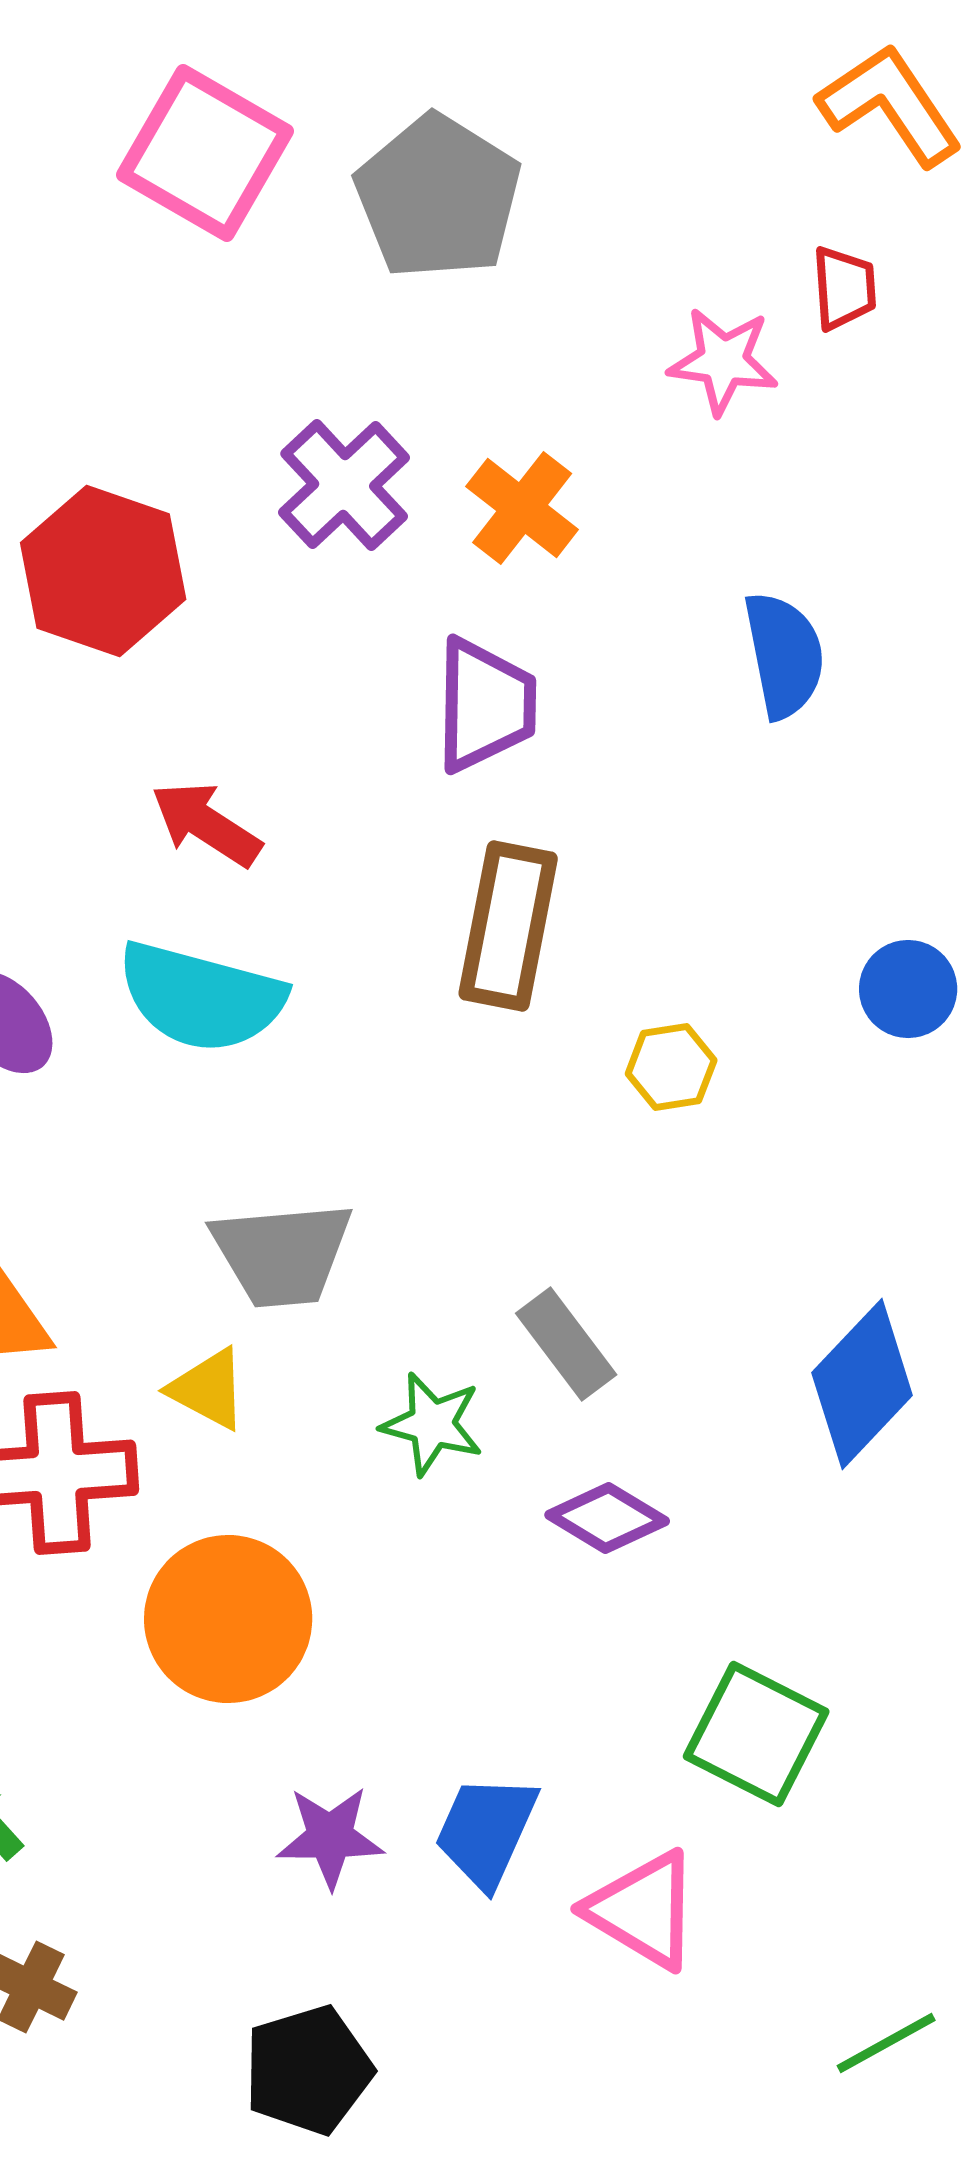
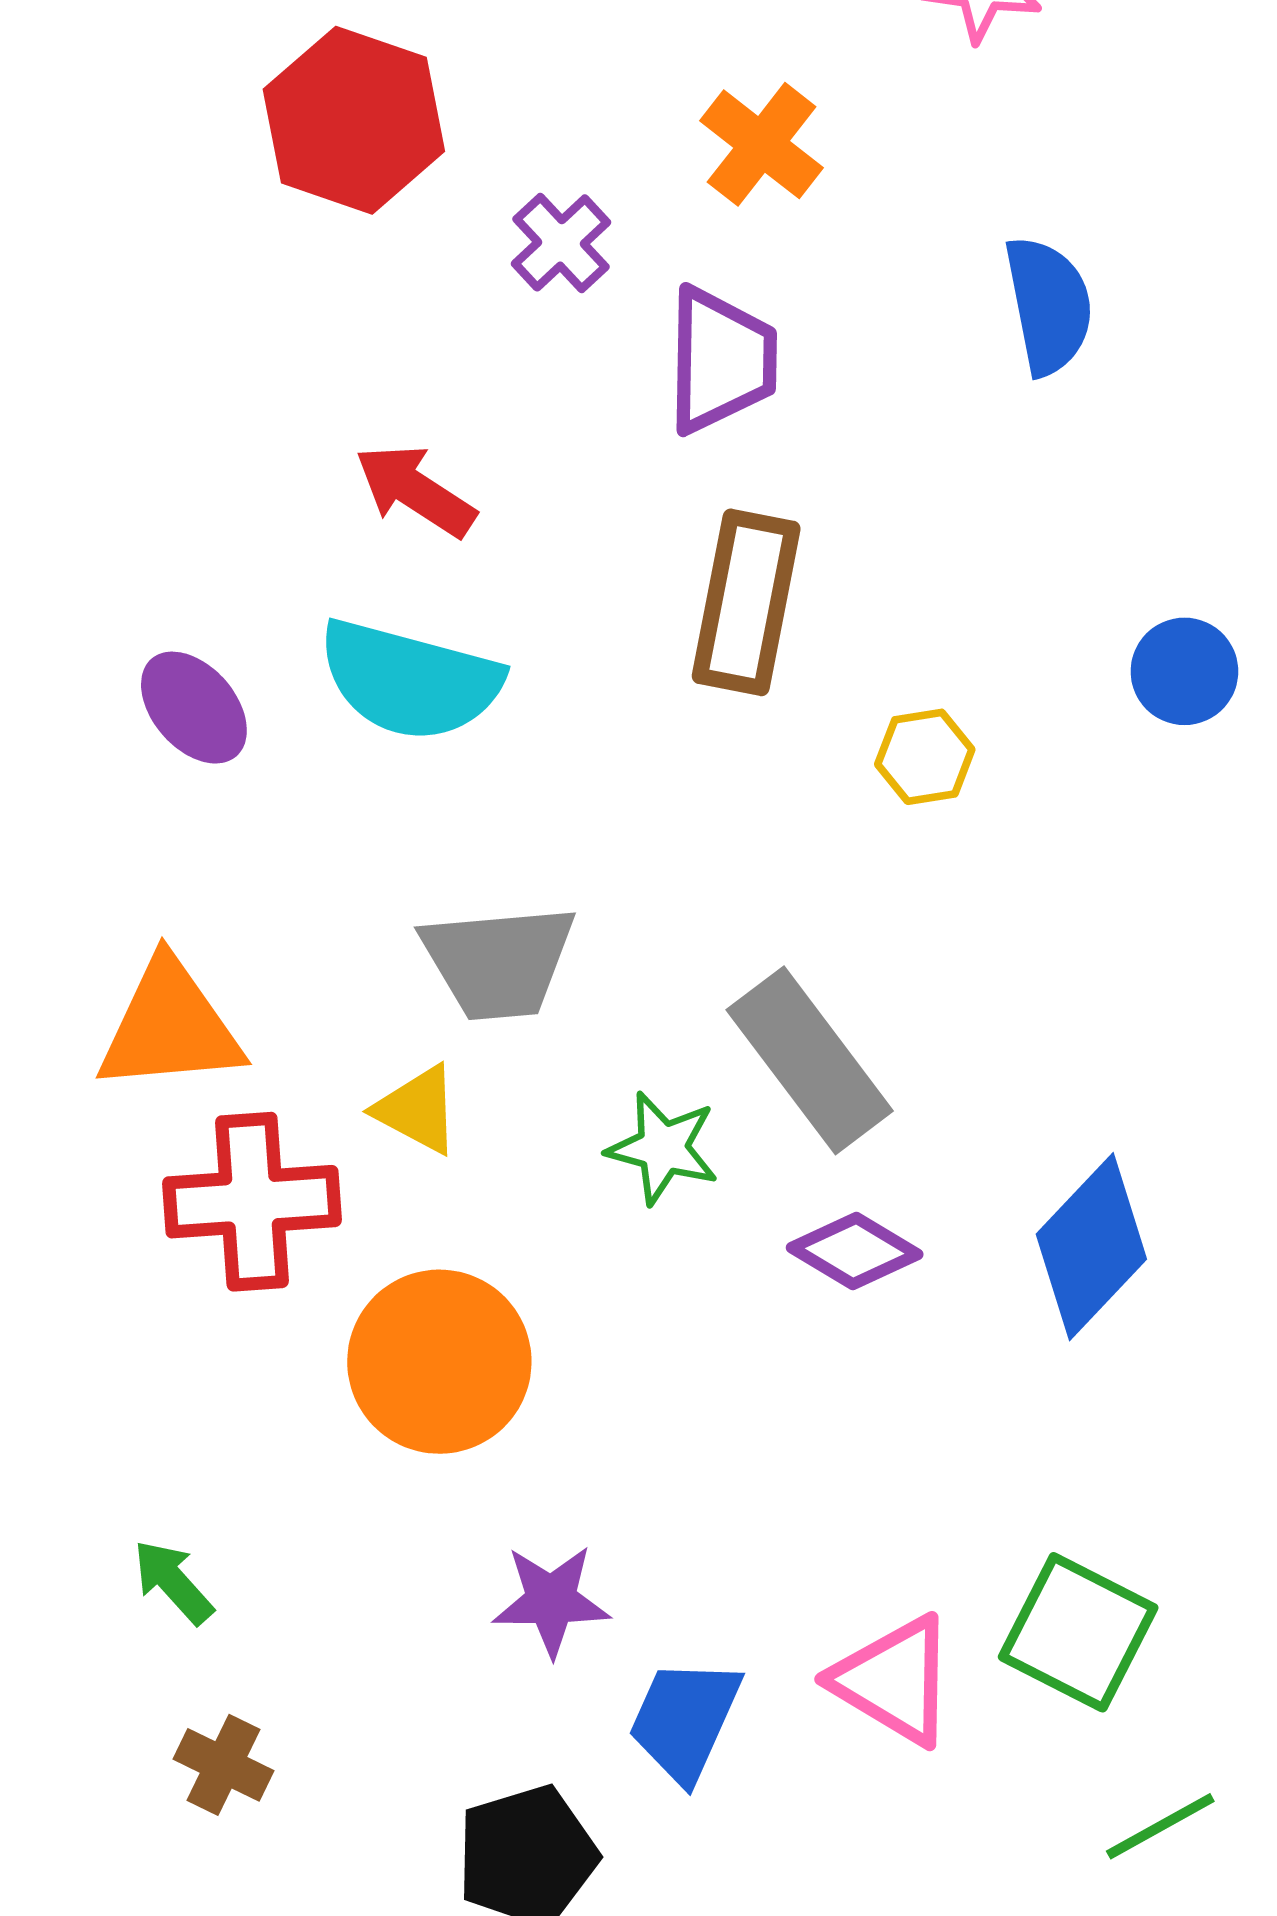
purple cross: (344, 485) -> (561, 243), moved, size x0.7
red hexagon: (103, 571) -> (354, 120), moved
gray rectangle: (566, 1344) -> (810, 1060), size x1.5
blue diamond: (862, 1384) -> (1091, 1247), moved
green square: (756, 1734) -> (1078, 1632), moved
blue trapezoid: (486, 1831) -> (685, 1720), moved

